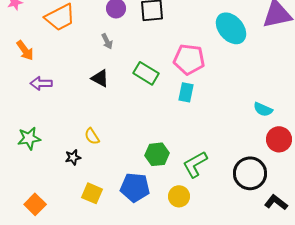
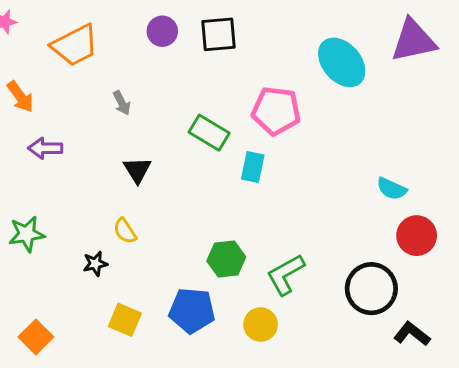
gray arrow: (107, 41) -> (122, 103), moved
black triangle: (100, 78) -> (137, 170), moved, turned 30
cyan rectangle: (186, 92) -> (253, 167), moved

